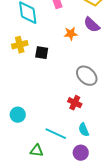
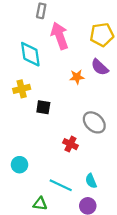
black square: (42, 53) -> (43, 107), moved
red cross: (75, 103) -> (70, 144), moved

